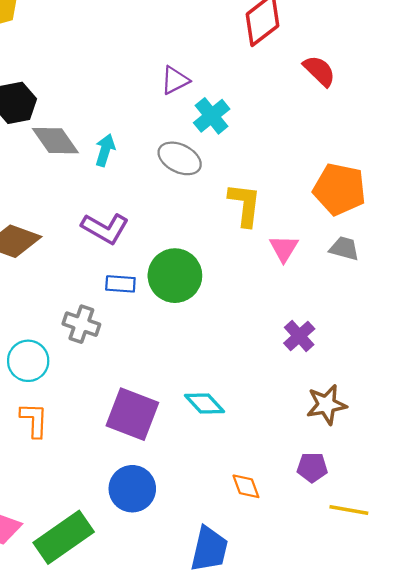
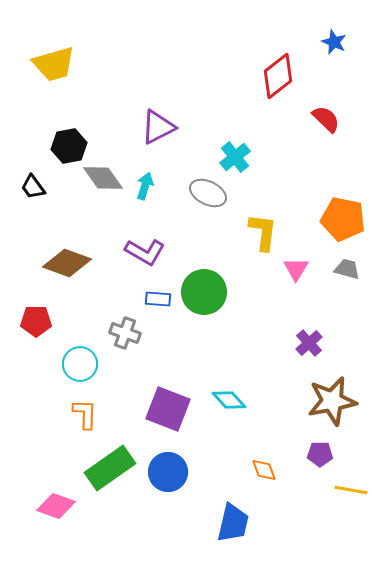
purple triangle: (175, 80) -> (158, 127), moved, size x1.4
brown star: (326, 405) -> (332, 401), size x1.4
green rectangle: (64, 537) -> (110, 468), moved

